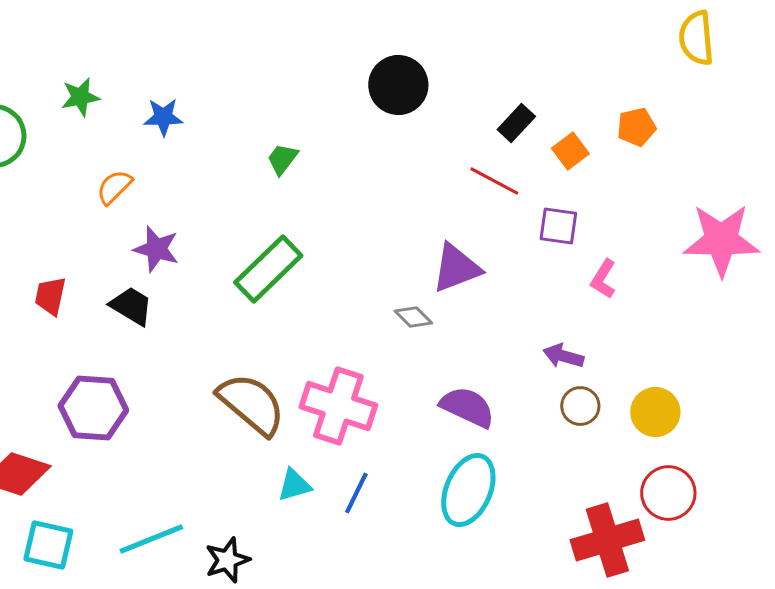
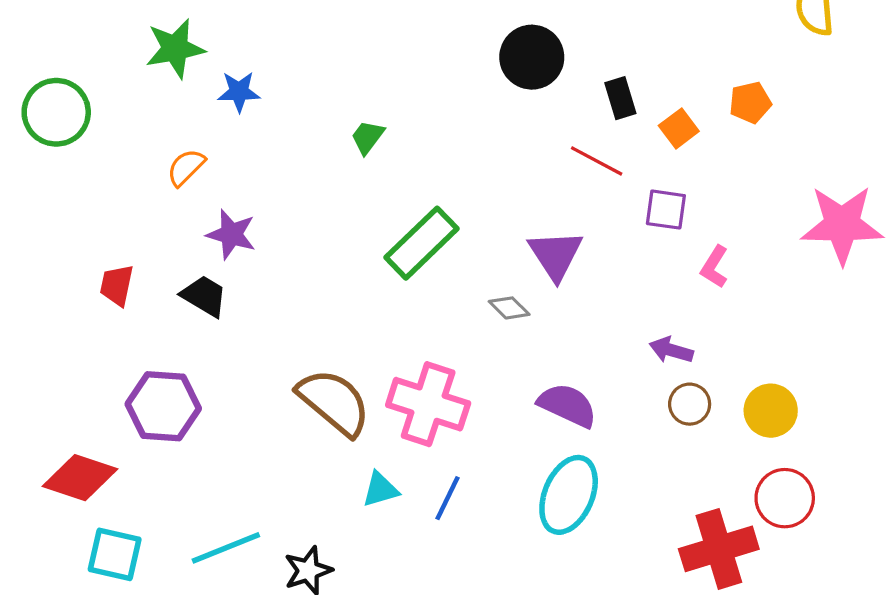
black circle: (398, 85) -> (532, 57), moved
green star: (80, 97) -> (175, 48), moved, size x1.4
black rectangle: (516, 123) -> (620, 98), turned -60
purple triangle: (456, 268) -> (556, 255), turned -42
green rectangle: (268, 269) -> (422, 243), moved

